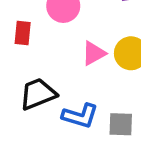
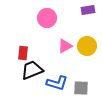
red rectangle: (23, 33) -> (23, 53), moved

